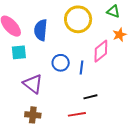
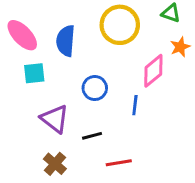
blue line: (81, 67) -> (135, 105), moved
black line: (90, 97) -> (92, 136), moved
brown cross: (33, 115) -> (55, 164), turned 35

